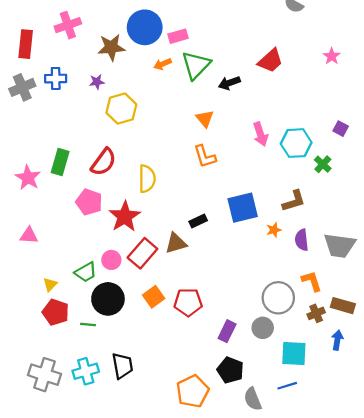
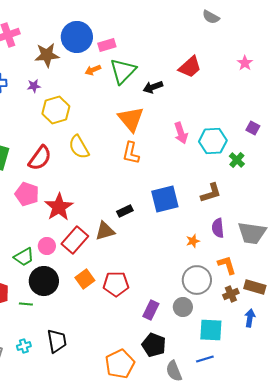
orange triangle: (205, 119) -> (131, 119), size x1.6
orange L-shape: (205, 156) -> (131, 153), turned 30
yellow semicircle: (147, 179) -> (79, 147), moved, turned 150
orange star: (274, 230) -> (193, 241), moved
cyan cross: (86, 371) -> (24, 346), size x0.6

